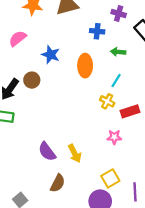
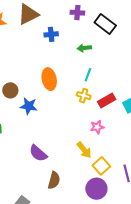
blue cross: (97, 31) -> (51, 34), moved
blue star: (51, 55) -> (29, 106), moved
orange ellipse: (85, 66) -> (49, 79), moved
yellow arrow: (75, 153) -> (84, 150), moved

